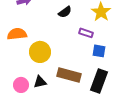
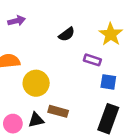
brown rectangle: (69, 75) -> (58, 111), moved, size x0.7

